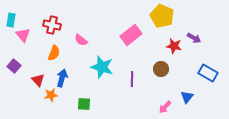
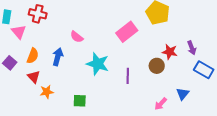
red cross: (52, 25) -> (38, 14), moved
purple arrow: (194, 38) -> (192, 48), moved, turned 40
red star: (174, 46) -> (170, 52), moved
orange semicircle: (54, 53) -> (33, 56), moved
blue arrow: (62, 78) -> (58, 57), moved

